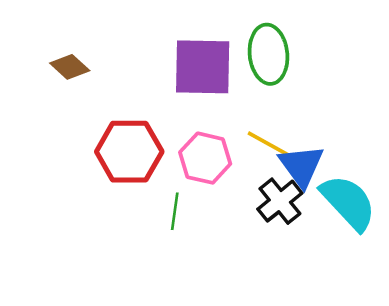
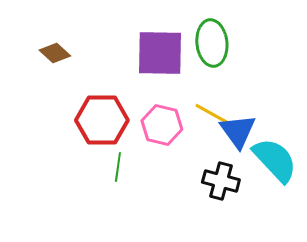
black cross: (280, 201) -> (221, 181), moved, turned -36
green line: (175, 211) -> (118, 167), moved

